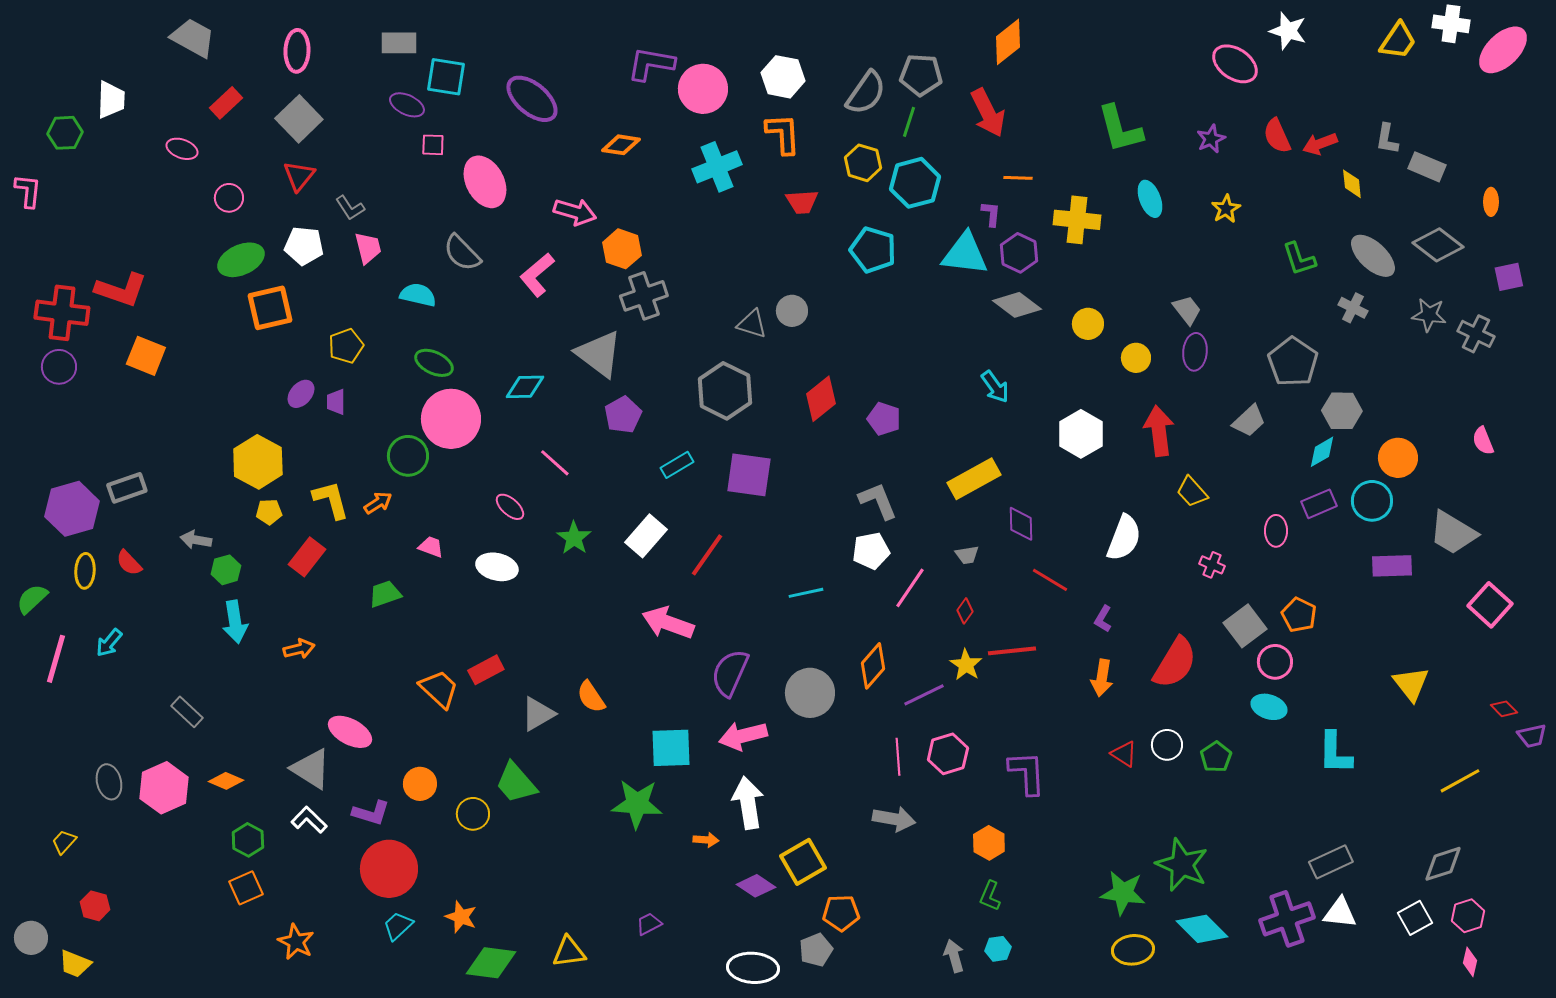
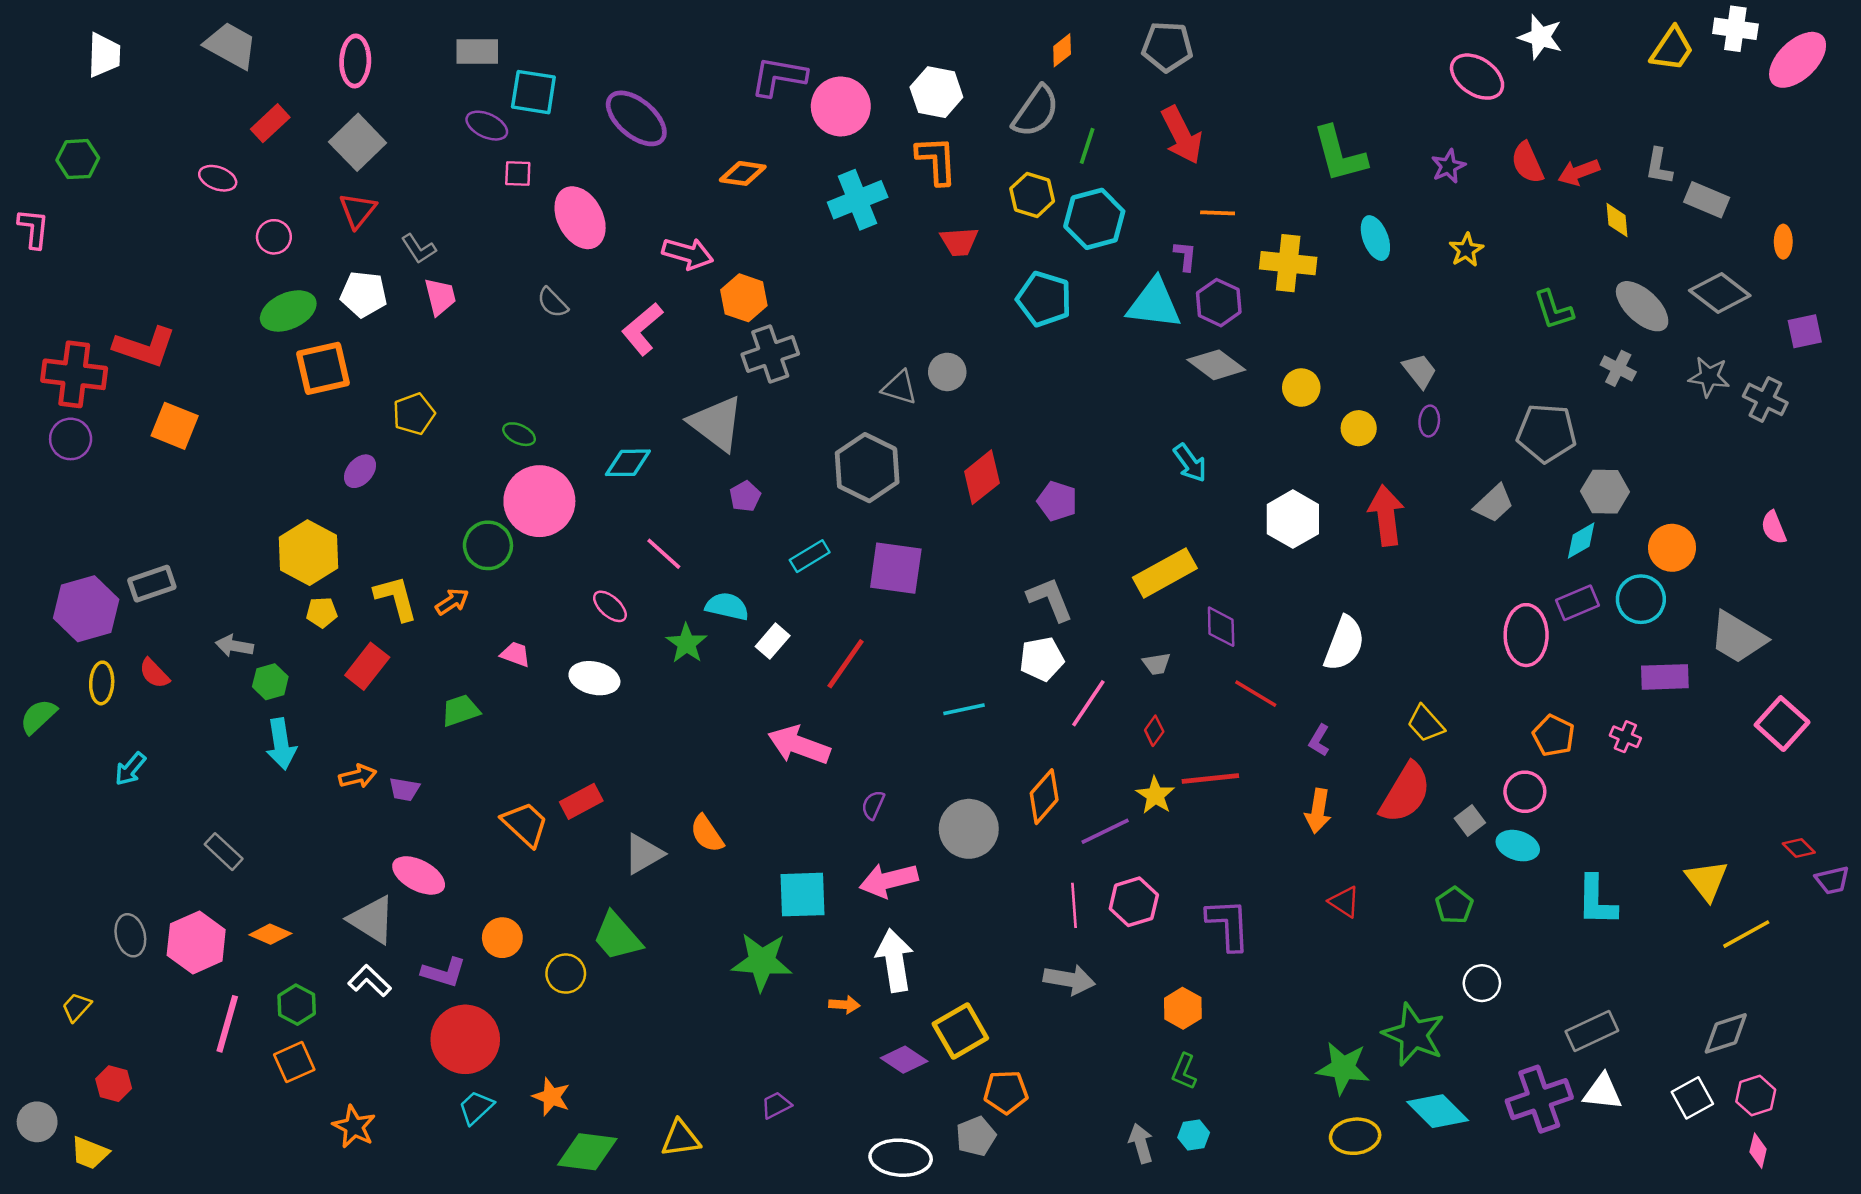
orange diamond: (1008, 42) -> (1062, 50), moved, size x0.6
gray pentagon: (921, 75) -> (1167, 47), moved
white trapezoid: (111, 100) -> (104, 55), moved
gray semicircle: (462, 253) -> (553, 303), size x0.7
cyan semicircle: (418, 295) -> (727, 606), moved
purple ellipse: (1195, 352) -> (1429, 421), size x0.7
gray pentagon: (1293, 362) -> (1546, 433), turned -30
green ellipse: (434, 363) -> (519, 434), size x0.7
purple trapezoid: (336, 402) -> (404, 789), moved, turned -80
purple pentagon: (623, 415) -> (745, 496), size x0.7
yellow trapezoid: (1192, 492) -> (1426, 724), moved
pink ellipse: (1276, 531) -> (1526, 635), size x1.6
white rectangle: (646, 536) -> (773, 641), size x0.7
pink cross: (1212, 565) -> (1625, 737), moved
gray square: (1245, 626) -> (1470, 820), moved, size x0.6
pink line: (56, 659) -> (227, 1024), moved
purple semicircle: (730, 673) -> (873, 805), size x0.5
yellow triangle: (1411, 684) -> (1707, 880), moved
white circle: (1167, 745) -> (1482, 983), moved

